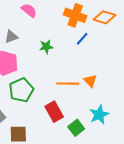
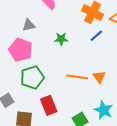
red rectangle: (54, 112) -> (49, 105), moved
cyan star: (99, 115) -> (104, 110), turned -30

